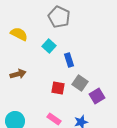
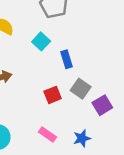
red square: (58, 88) -> (53, 95), turned -32

